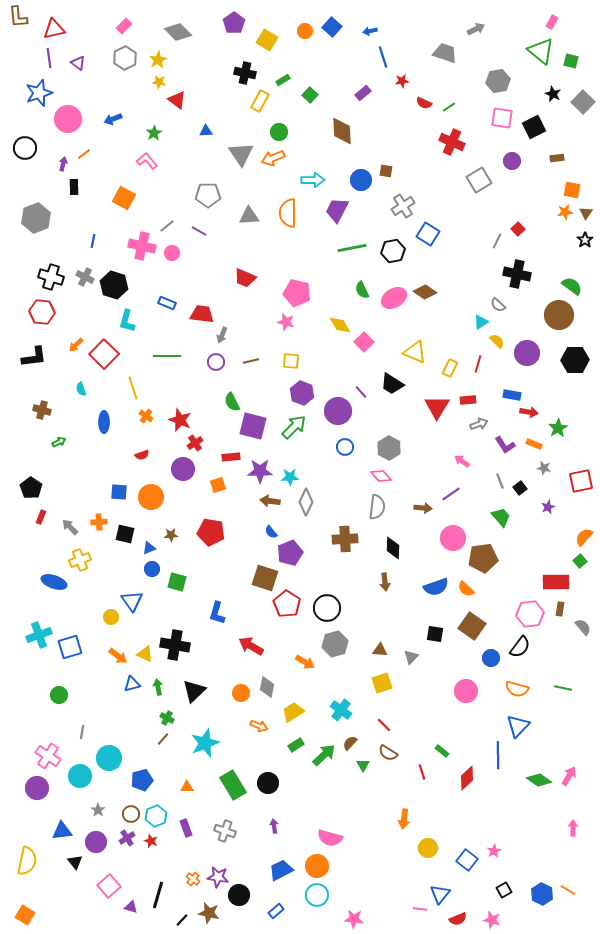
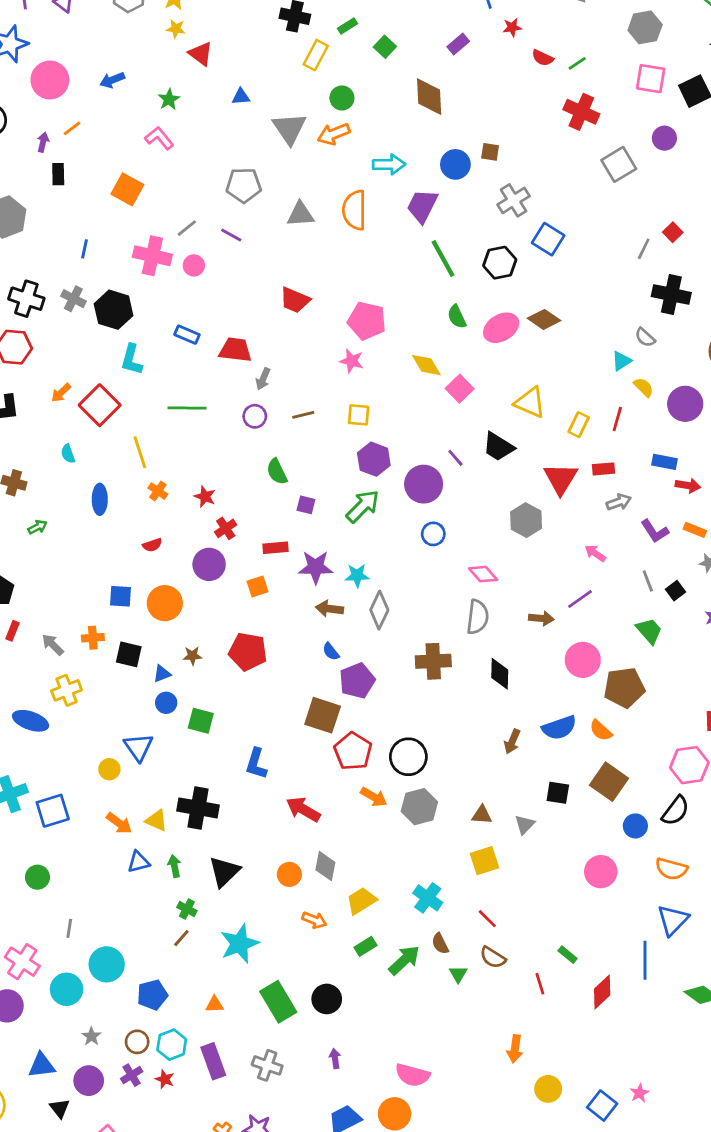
green line: (352, 248) -> (443, 259), turned 72
red star: (180, 420) -> (205, 497), size x0.7
purple square: (253, 426) -> (306, 505), size x0.5
gray hexagon: (389, 448) -> (526, 520), moved
brown arrow: (385, 582) -> (512, 742), moved, turned 30
orange arrow: (305, 662) -> (374, 797), moved
brown semicircle: (350, 743) -> (440, 944), turned -70
purple rectangle: (186, 828) -> (213, 1061), size x1.4

